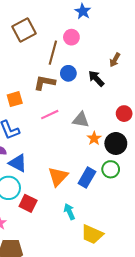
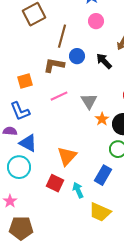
pink circle: (71, 37) -> (96, 21), moved
gray triangle: (81, 120) -> (89, 101), turned 48
blue rectangle: (87, 178) -> (103, 175), moved
red square: (28, 203) -> (55, 183), moved

